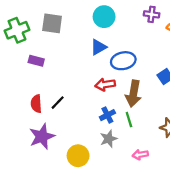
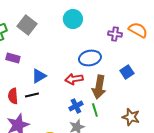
purple cross: (152, 14) -> (115, 34), moved
gray square: (52, 23) -> (27, 25), turned 30
blue triangle: (98, 47) -> (39, 76), moved
black line: (58, 103) -> (32, 95), turned 32

